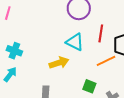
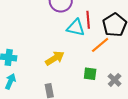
cyan triangle: (75, 42) -> (76, 28), moved

